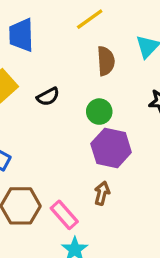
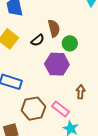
brown semicircle: (106, 61) -> (54, 28), moved
purple hexagon: (111, 148) -> (57, 64), moved

